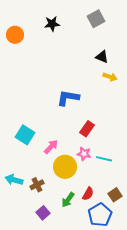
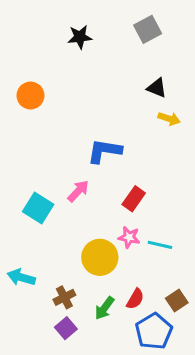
orange circle: (15, 35) -> (30, 96), moved
pink arrow: (51, 147) -> (78, 191), moved
brown cross: (37, 185) -> (64, 297), moved

